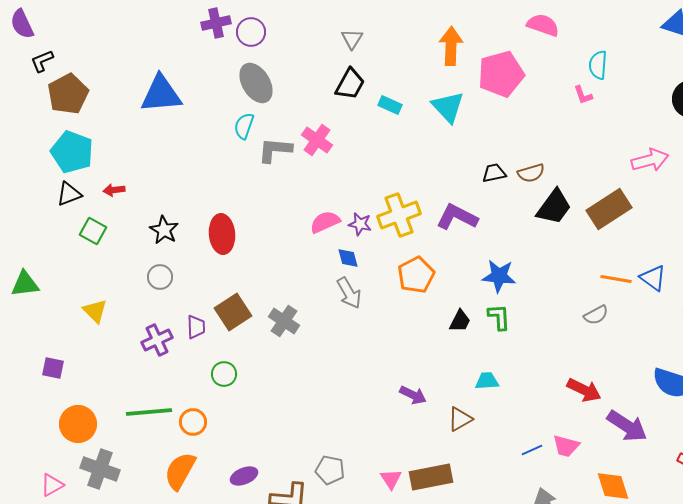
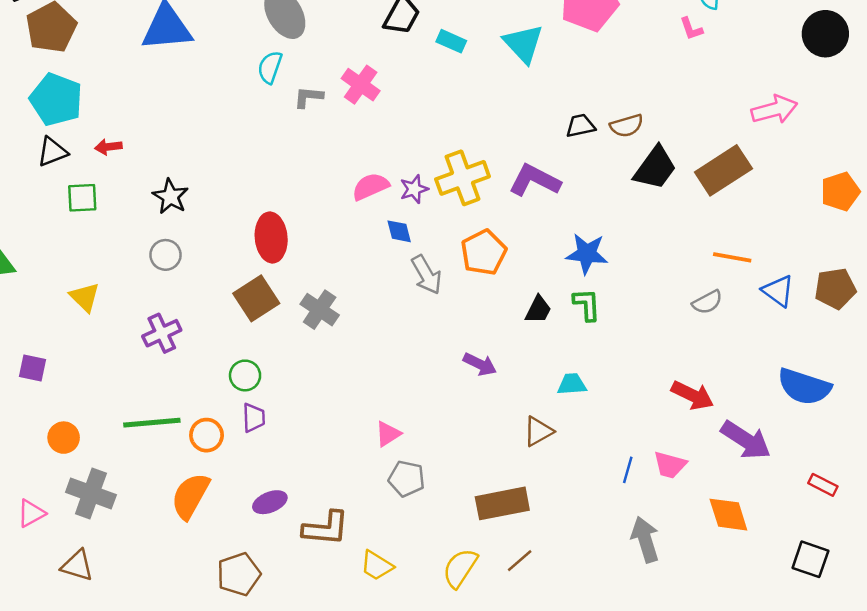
gray L-shape: (275, 150) -> (308, 97), size x0.7
purple star: (360, 224) -> (414, 189), turned -30
green square: (93, 231) -> (82, 198), turned -32
red ellipse: (222, 234) -> (271, 237), moved
blue triangle: (653, 278) -> (778, 291), moved
gray arrow: (349, 293) -> (426, 275), moved
purple trapezoid: (196, 327) -> (254, 418), moved
purple arrow: (413, 395) -> (480, 364), moved
orange circle: (78, 424) -> (64, 438), size x0.7
blue line: (532, 450) -> (628, 470), turned -50
gray pentagon: (330, 470) -> (407, 479), moved
pink triangle: (391, 479) -> (388, 434), moved, turned 30

